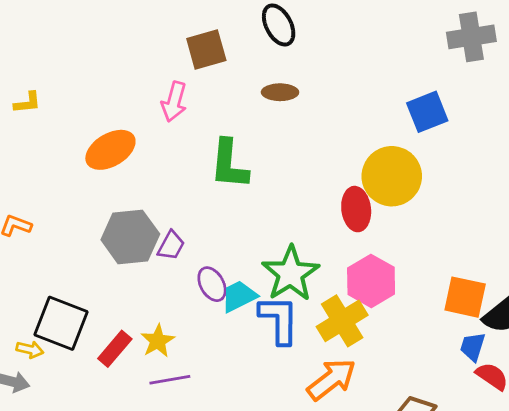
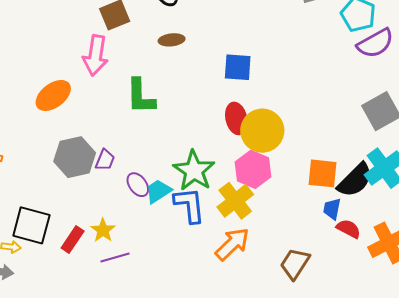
pink arrow: (174, 102) -> (95, 55), size x1.4
blue square: (427, 112) -> (238, 67), moved, turned 32
yellow circle: (392, 176) -> (262, 131), moved

